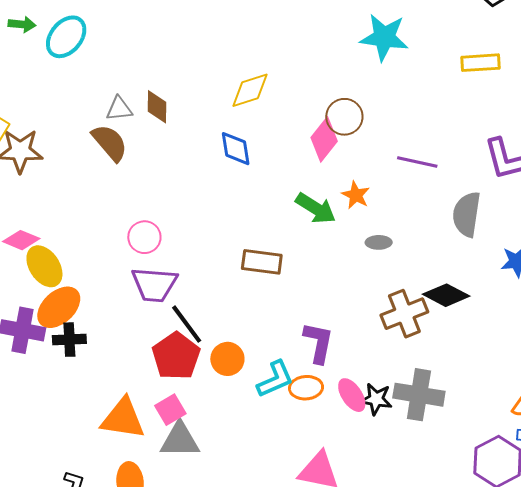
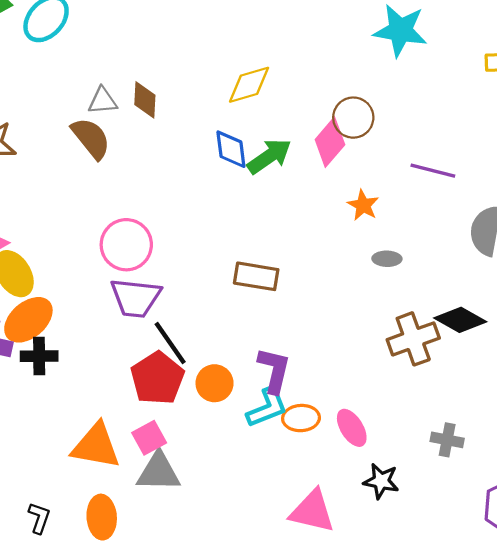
green arrow: (316, 208) -> (269, 156), moved, turned -69
pink circle: (144, 237) -> (126, 245), size x1.4
purple L-shape: (318, 343) -> (274, 370), moved
gray cross: (419, 395) -> (447, 440), moved, size x0.6
black star: (376, 399) -> (381, 481), moved

